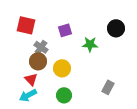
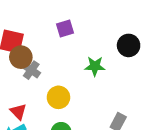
purple square: (65, 30) -> (65, 29), moved
brown circle: (38, 61) -> (21, 57), moved

